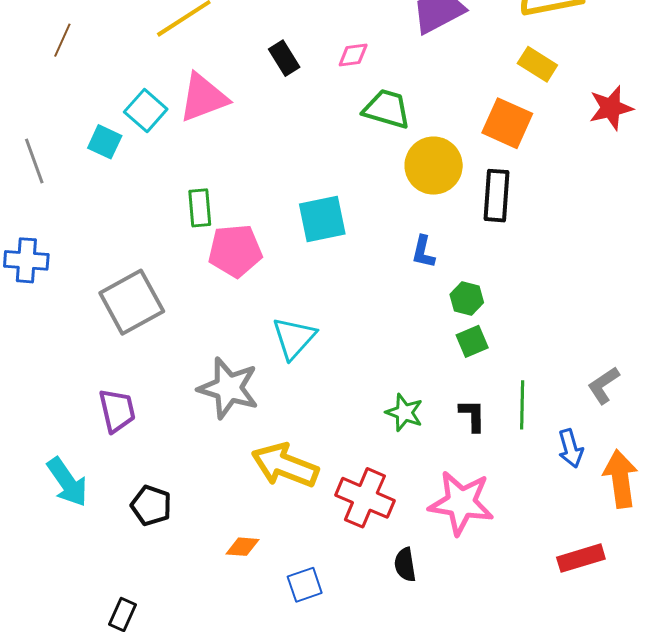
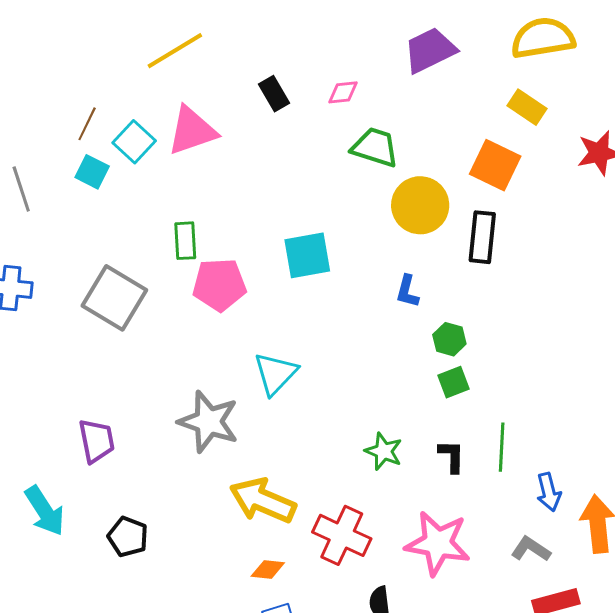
brown line: (62, 40) -> (87, 124), moved
gray square: (132, 302) -> (114, 298), moved, turned -32
gray L-shape: (604, 385) -> (531, 549), moved, turned 66
orange diamond: (242, 547) -> (268, 570), moved

